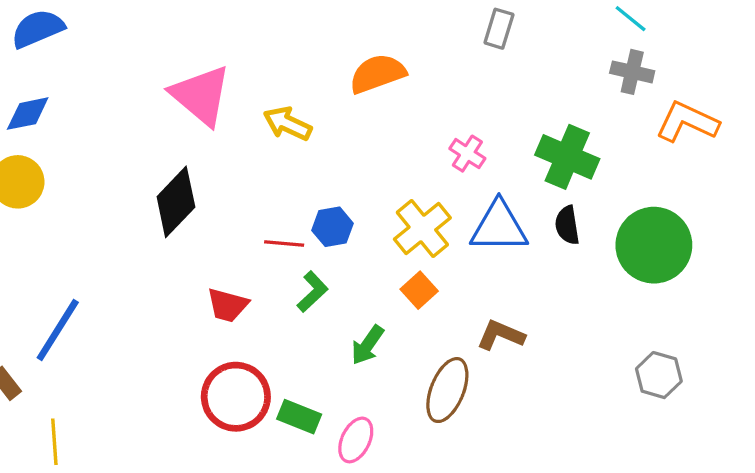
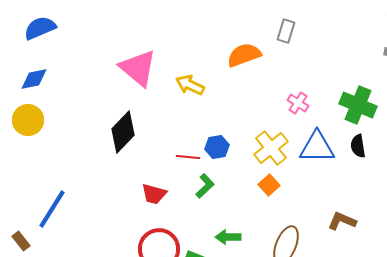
gray rectangle: (499, 29) -> (286, 31), moved
brown L-shape: (501, 335) -> (342, 221), moved
green arrow: (367, 345) -> (228, 237), moved, turned 55

